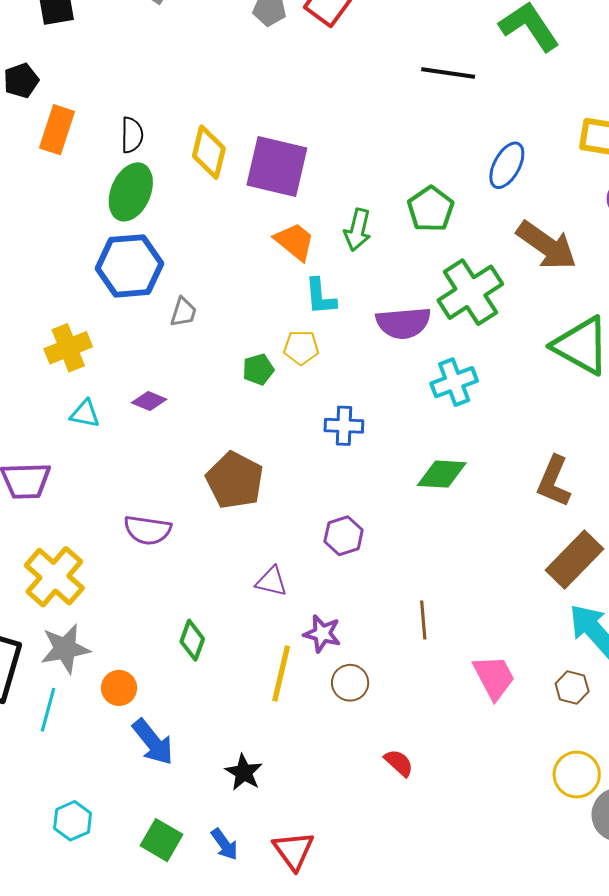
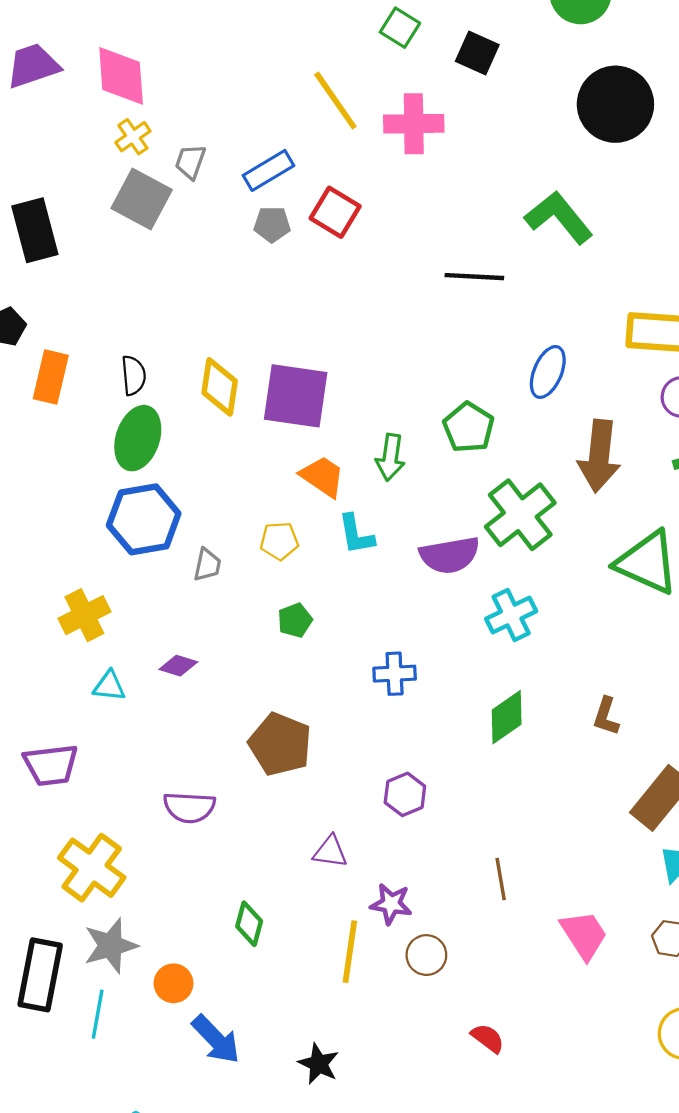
brown arrow: (547, 245) -> (599, 456), turned 66
yellow pentagon: (301, 348) -> (279, 541), moved
green diamond: (442, 474) -> (507, 717), turned -33
brown L-shape: (554, 481) -> (606, 716), moved, size x0.7

